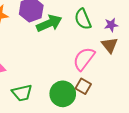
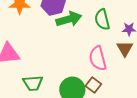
pink semicircle: (84, 59) -> (98, 58), turned -60

